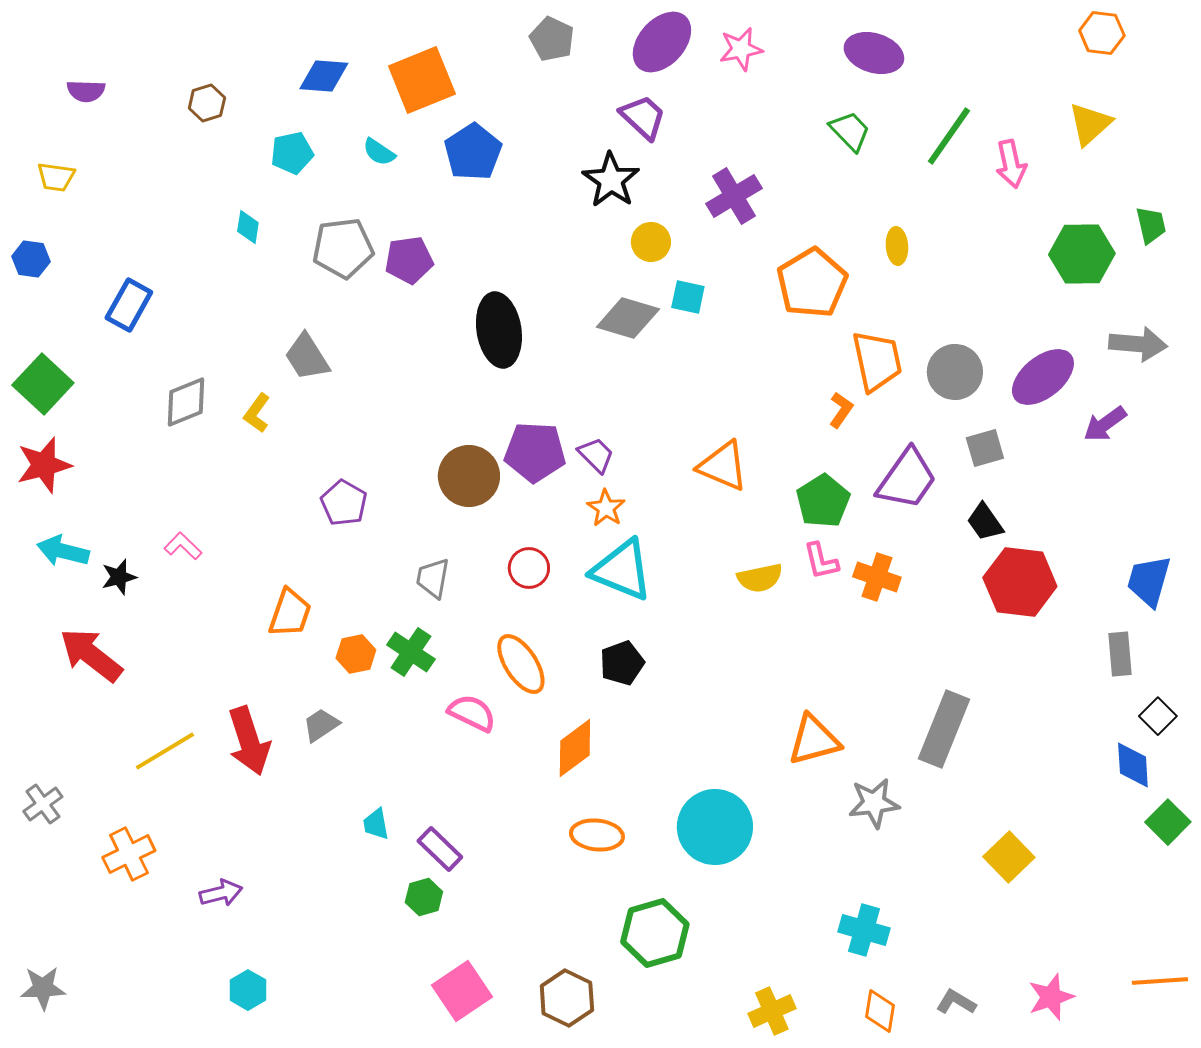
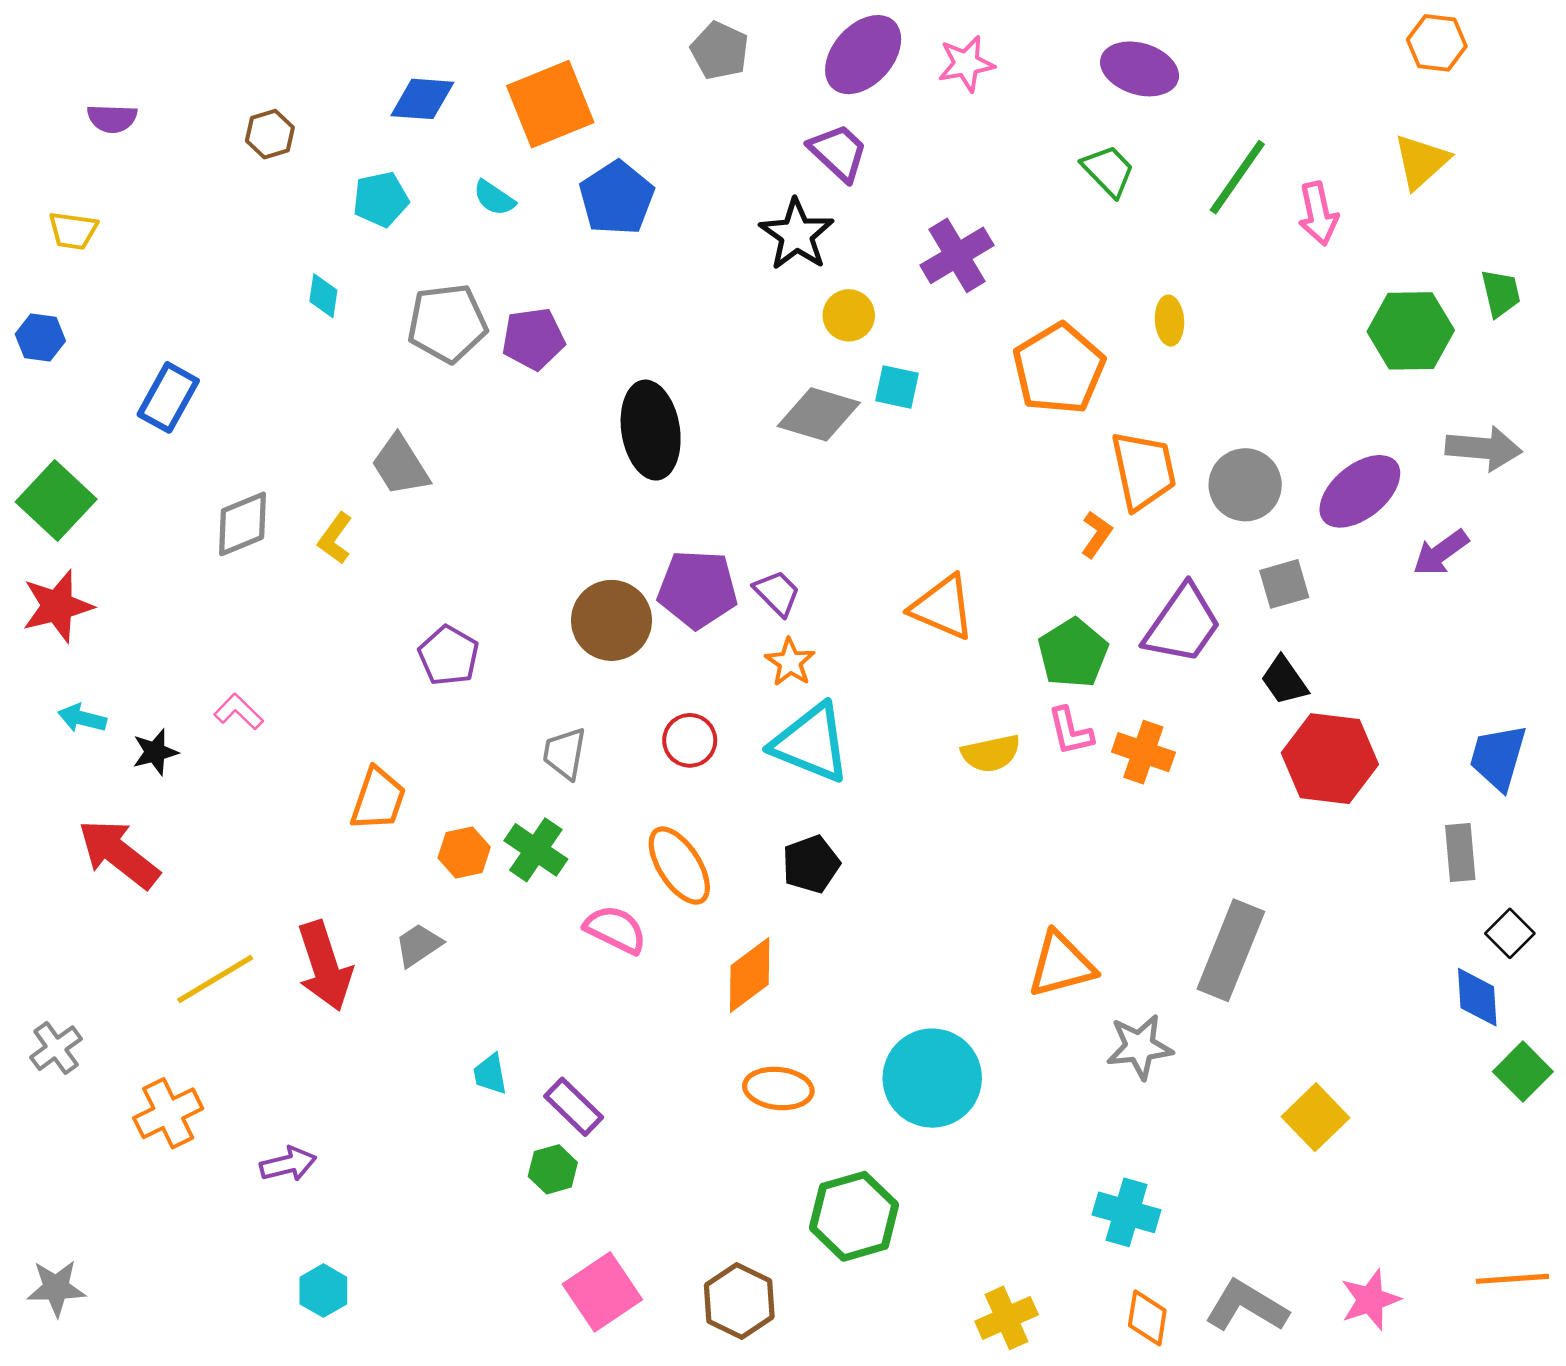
cyan arrow: (63, 551) -> (82, 718), size x0.7
gray L-shape: (956, 1002) -> (1246, 1306), size x1.6

